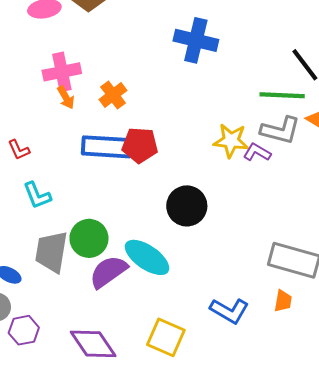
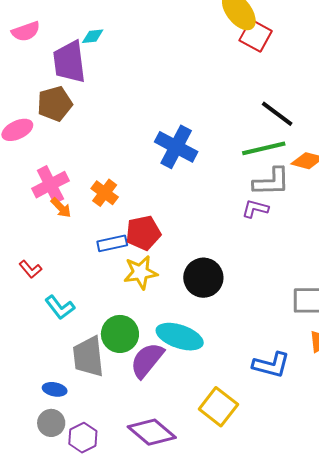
blue cross: (196, 40) -> (176, 147), moved, turned 30
yellow star: (231, 141) -> (140, 272), moved
blue rectangle: (106, 147) -> (112, 243), size x0.6
yellow square: (166, 337) -> (218, 407), turned 30

